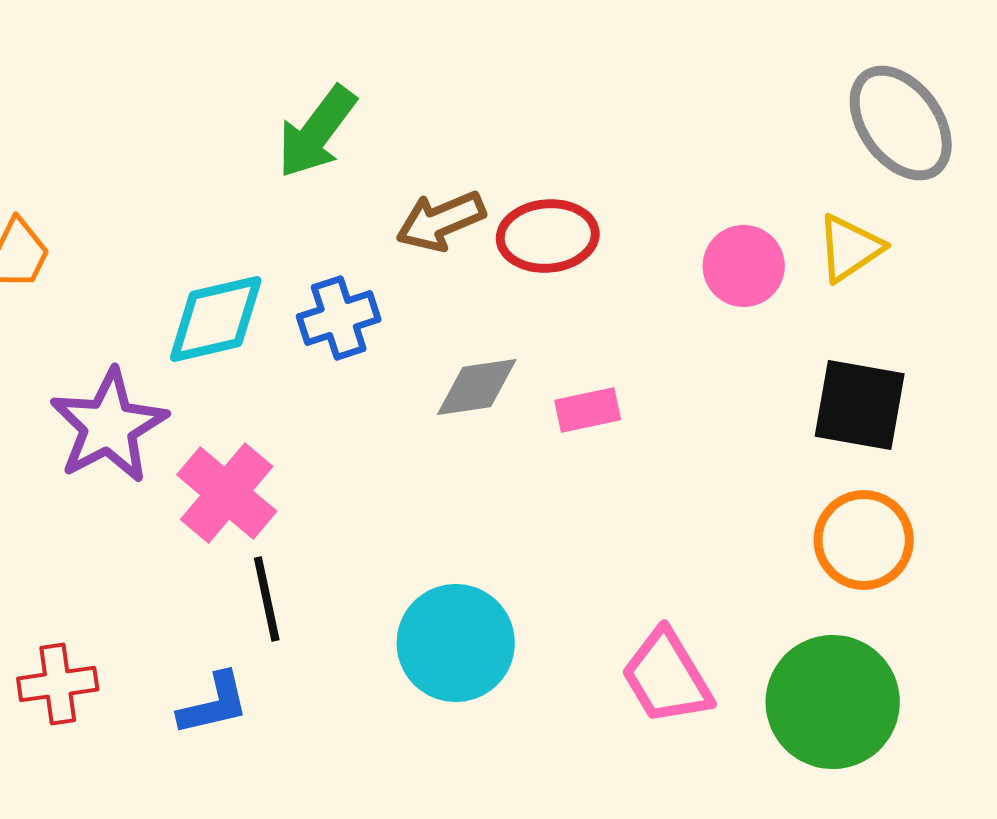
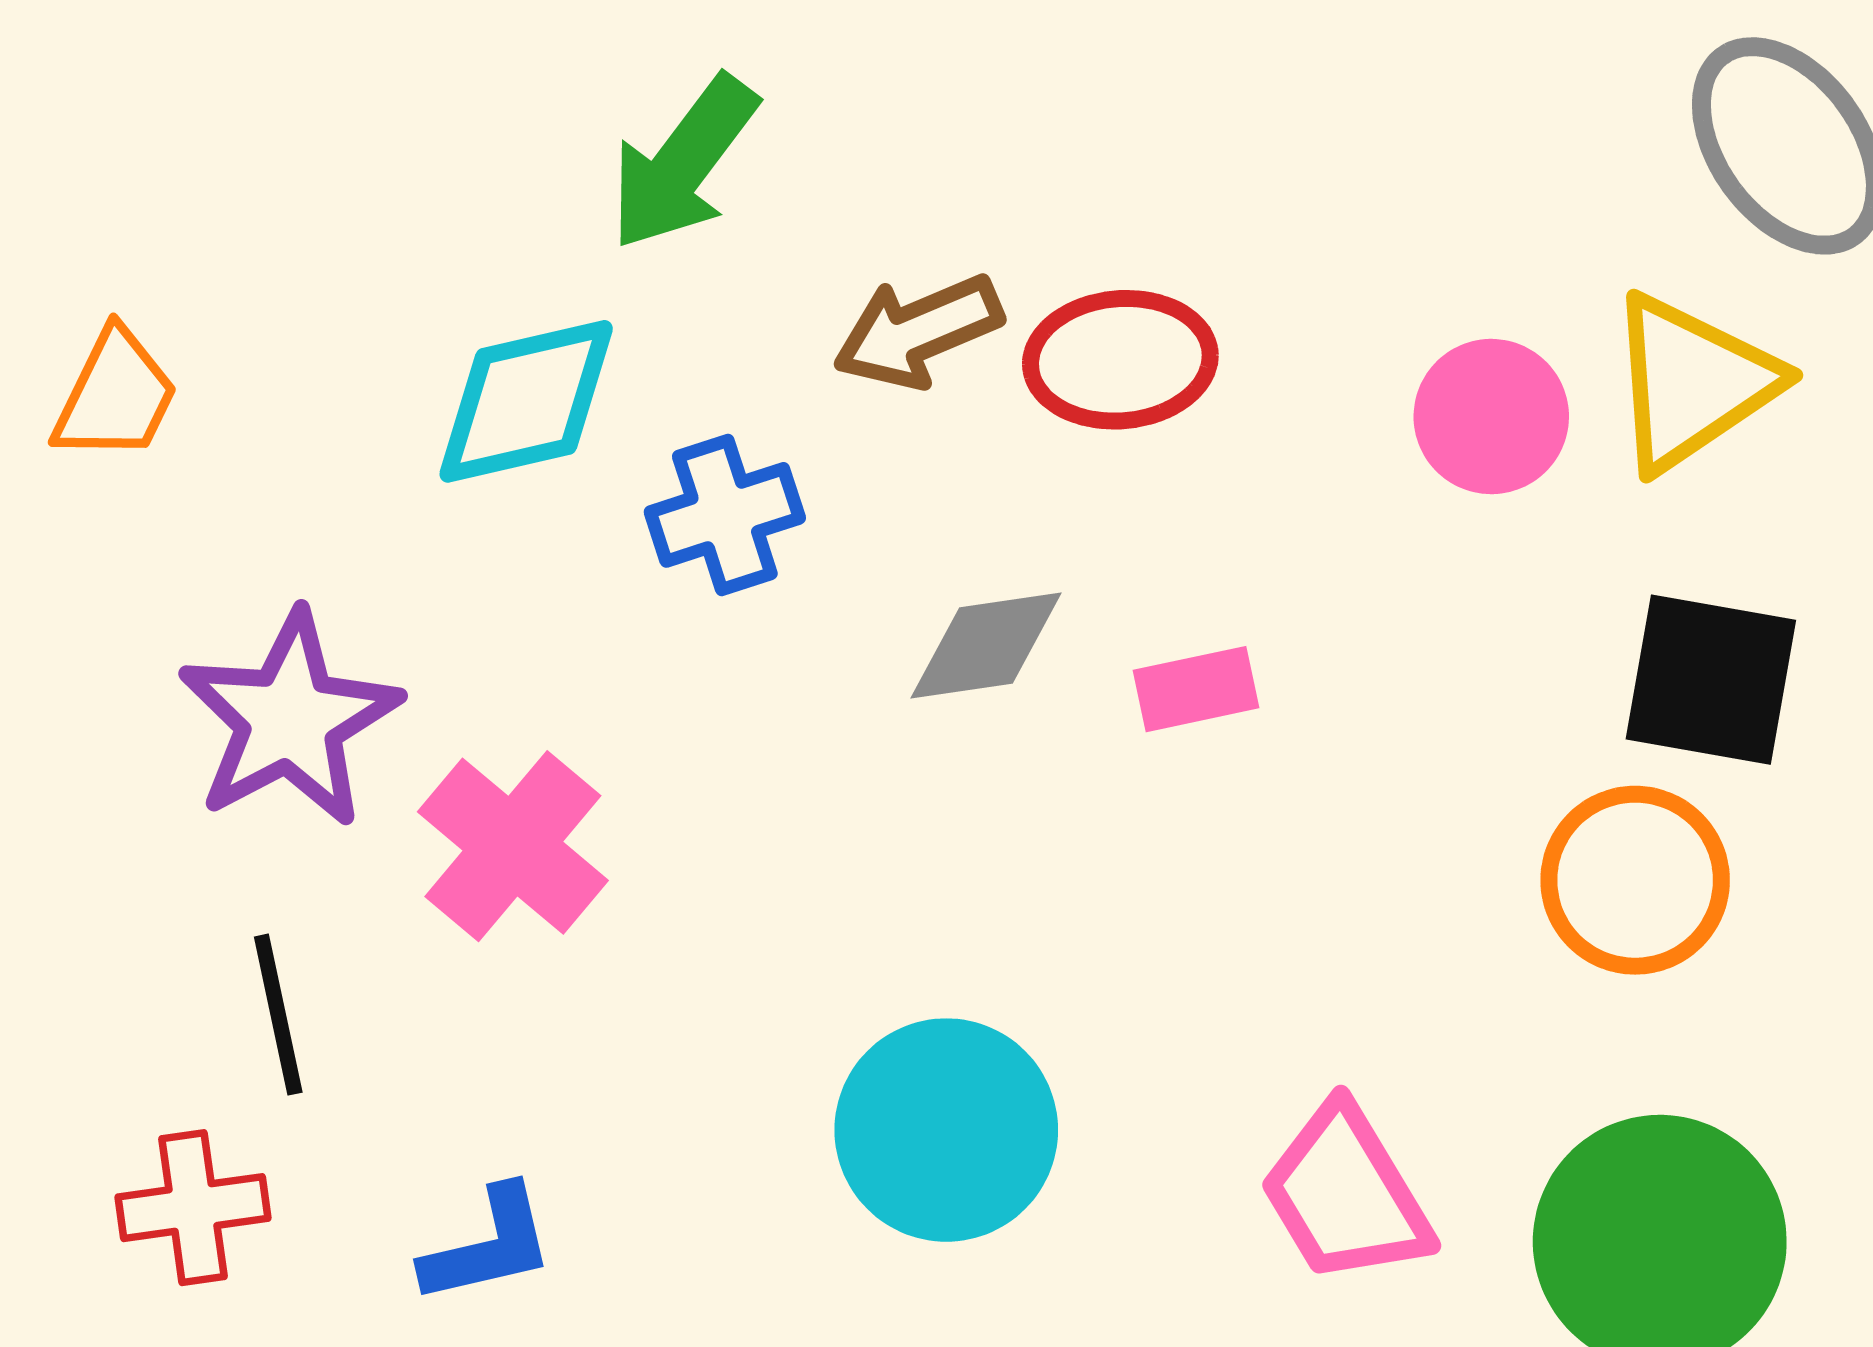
yellow triangle: (850, 248) -> (1692, 382), size x1.4
cyan diamond: (216, 319) -> (526, 401), moved
orange circle: (864, 540) -> (1635, 880), moved
black line: (267, 599) -> (278, 1015), moved

